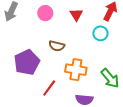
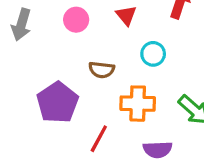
cyan circle: (100, 33) -> (153, 54), moved

